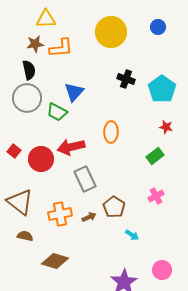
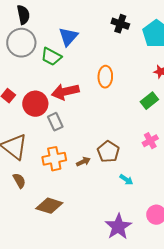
gray rectangle: (85, 179) -> (55, 122), moved, size x0.7
brown semicircle: (25, 236) -> (19, 181), turned 49

